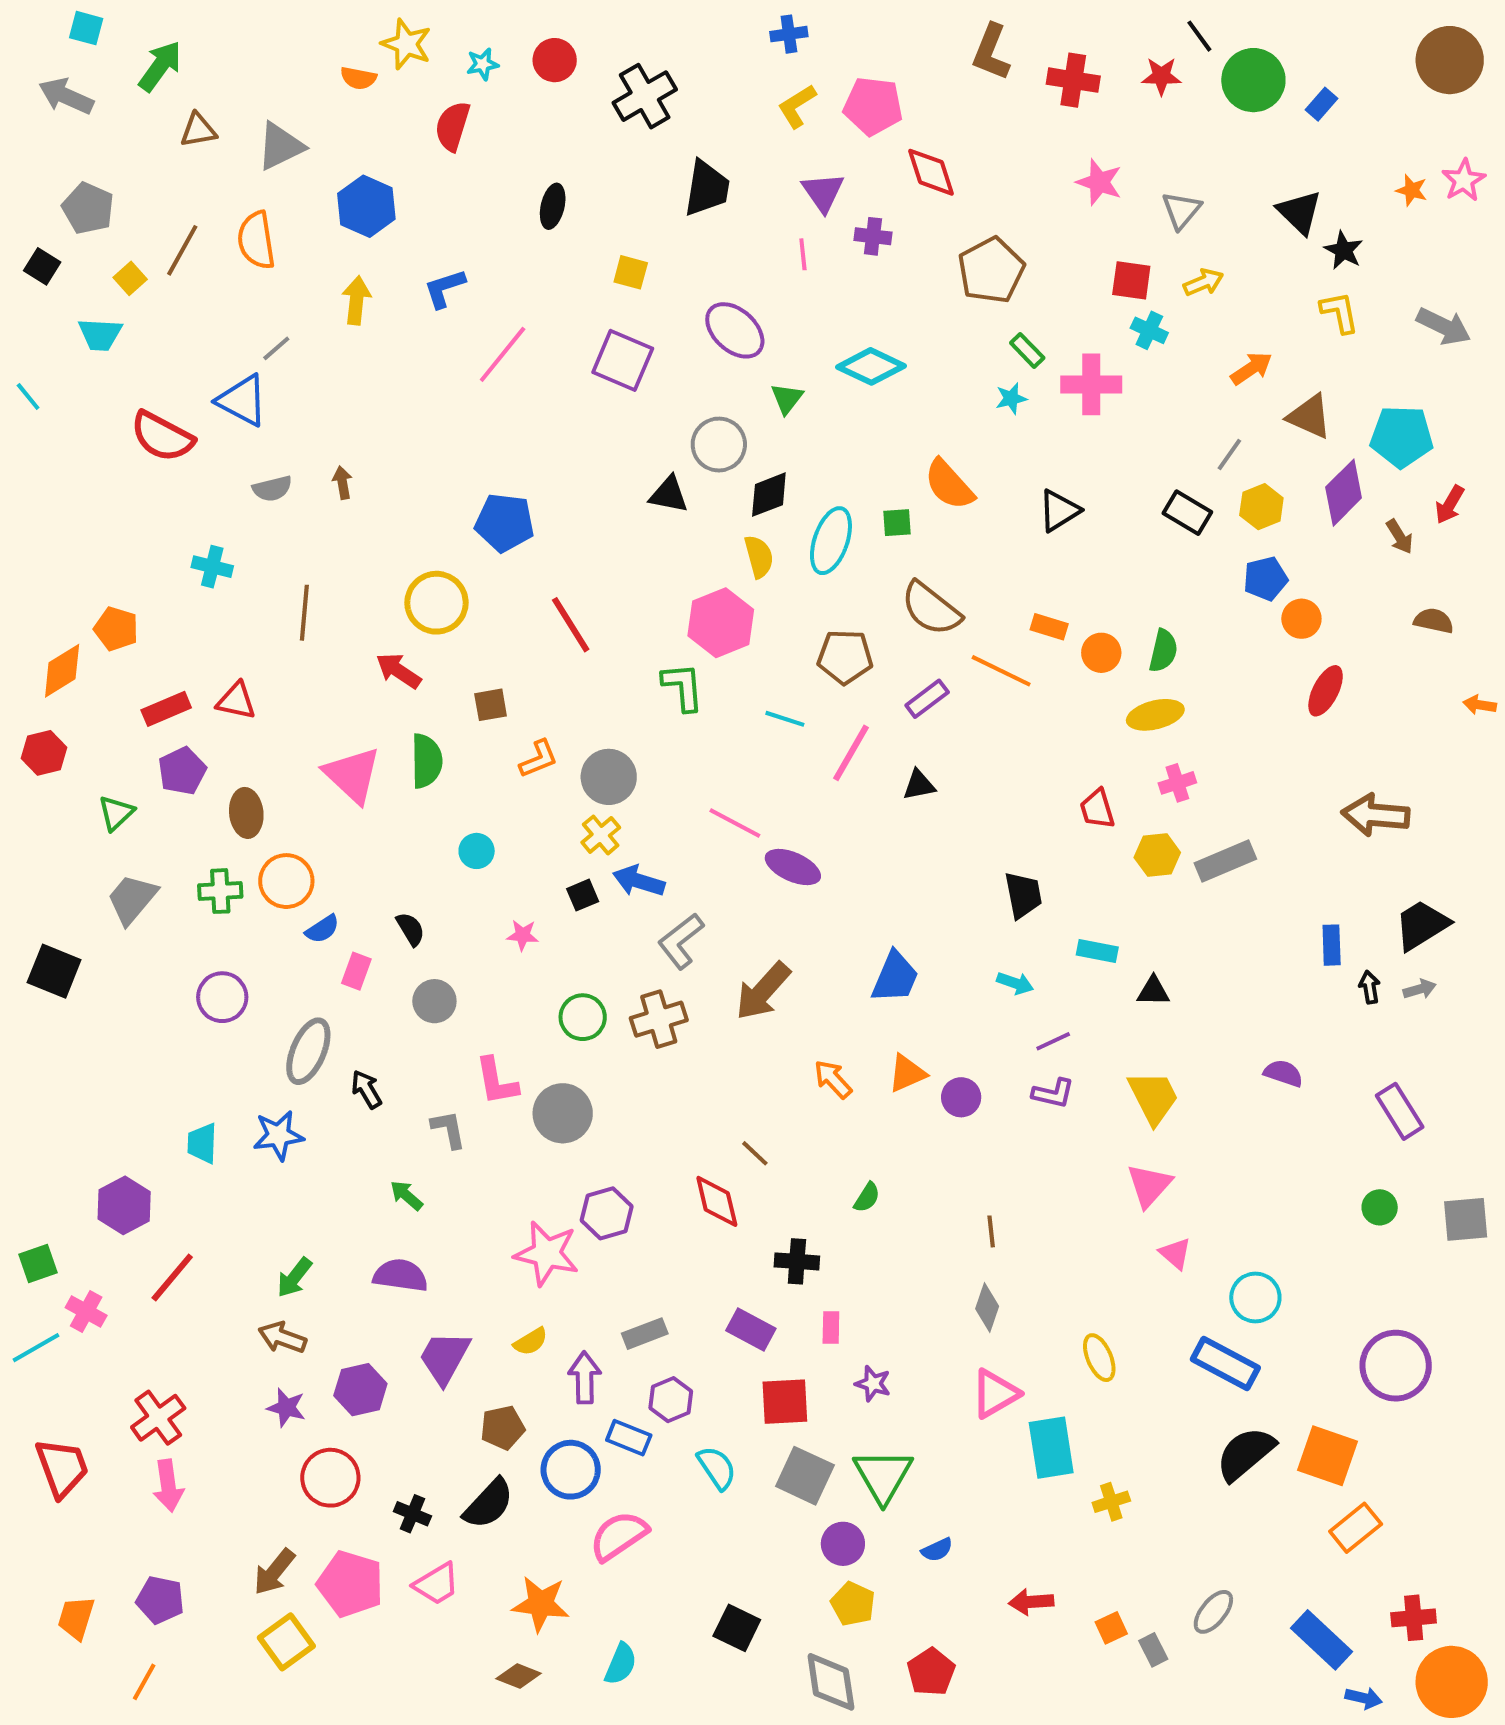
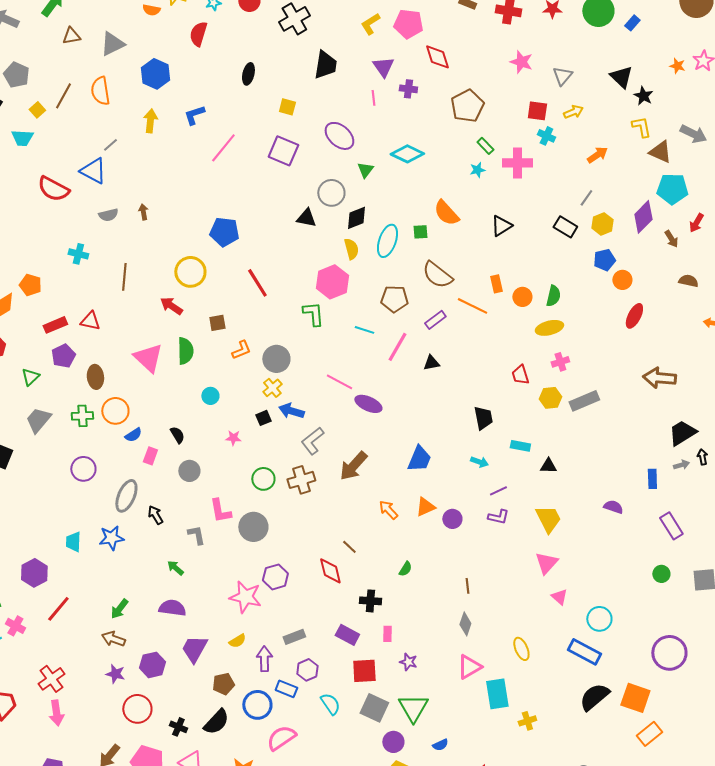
brown triangle: (1309, 416) -> (660, 152), moved
orange rectangle: (1049, 627) -> (496, 284), turned 60
blue rectangle: (1332, 945) -> (652, 479), moved
black arrow: (1370, 987) -> (702, 457), moved

